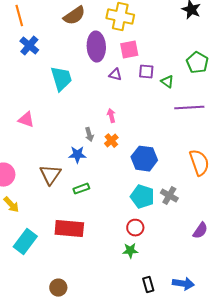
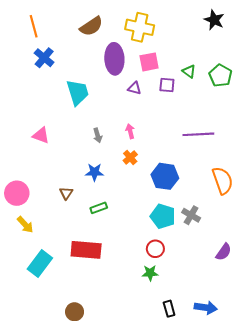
green triangle: (167, 82) -> (189, 71), moved
purple line: (189, 108) -> (198, 134), moved
gray arrow: (89, 135) -> (98, 135), moved
brown triangle: (50, 175) -> (66, 193), size x0.6

